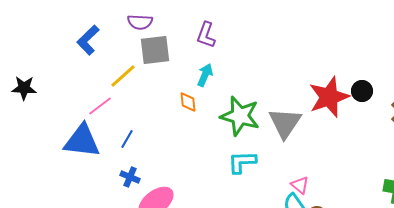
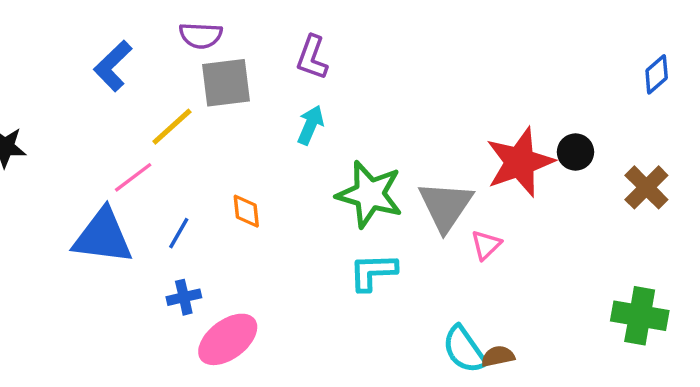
orange diamond: (188, 102) -> (246, 211), moved
blue cross: (130, 177) -> (184, 297), turned -36
pink triangle: (300, 185) -> (486, 245), moved, turned 36

